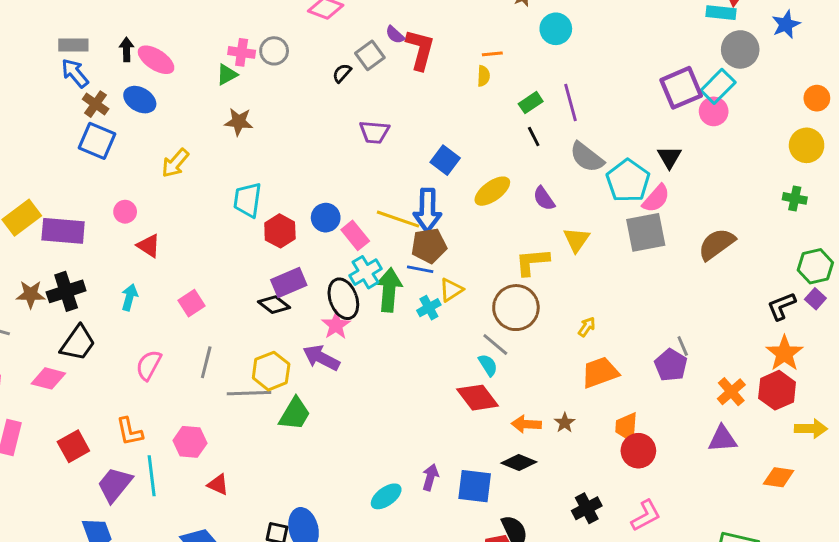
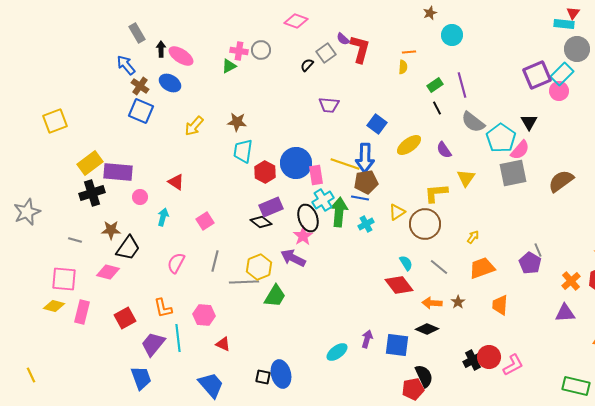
gray rectangle: (73, 45) -> (137, 33), moved, turned 60
brown star: (239, 122) -> (237, 122), moved
pink circle: (125, 212) -> (140, 197), moved
blue circle: (326, 218) -> (296, 163), size x1.6
pink rectangle: (355, 235) -> (316, 175), turned 30
yellow triangle: (451, 290) -> (397, 212), moved
black cross: (66, 291) -> (92, 193), moved
brown star: (31, 294) -> (111, 230), moved
gray line: (495, 344) -> (439, 267), moved
red circle: (638, 451) -> (489, 357), moved

